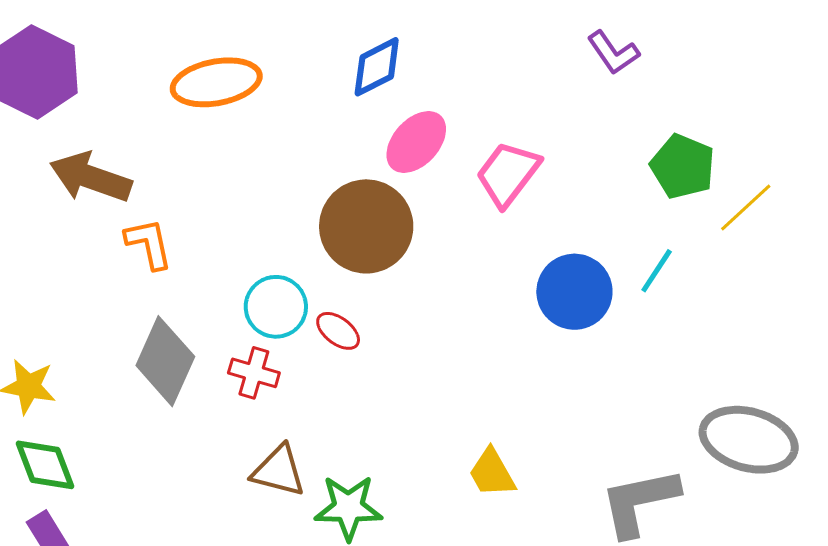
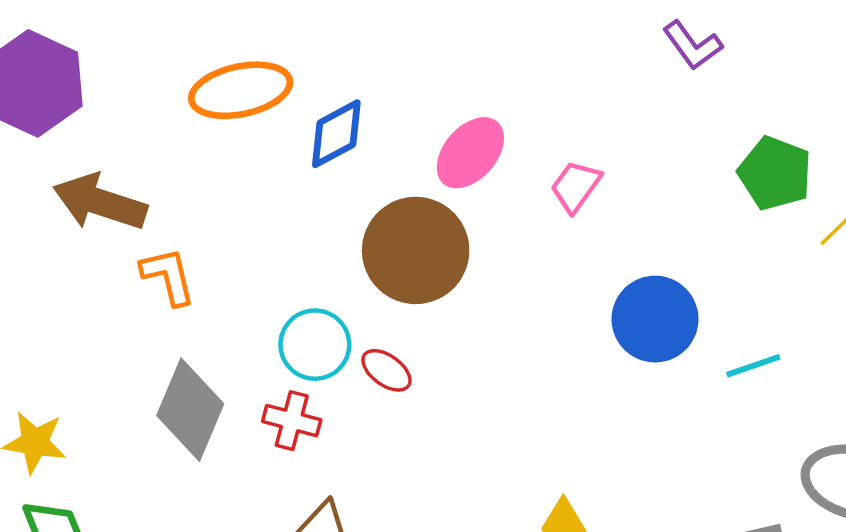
blue diamond: (377, 67) -> (336, 134), moved
pink trapezoid: (508, 174) -> (576, 186), size x0.7
cyan line: (657, 271) -> (753, 366), moved, turned 39

